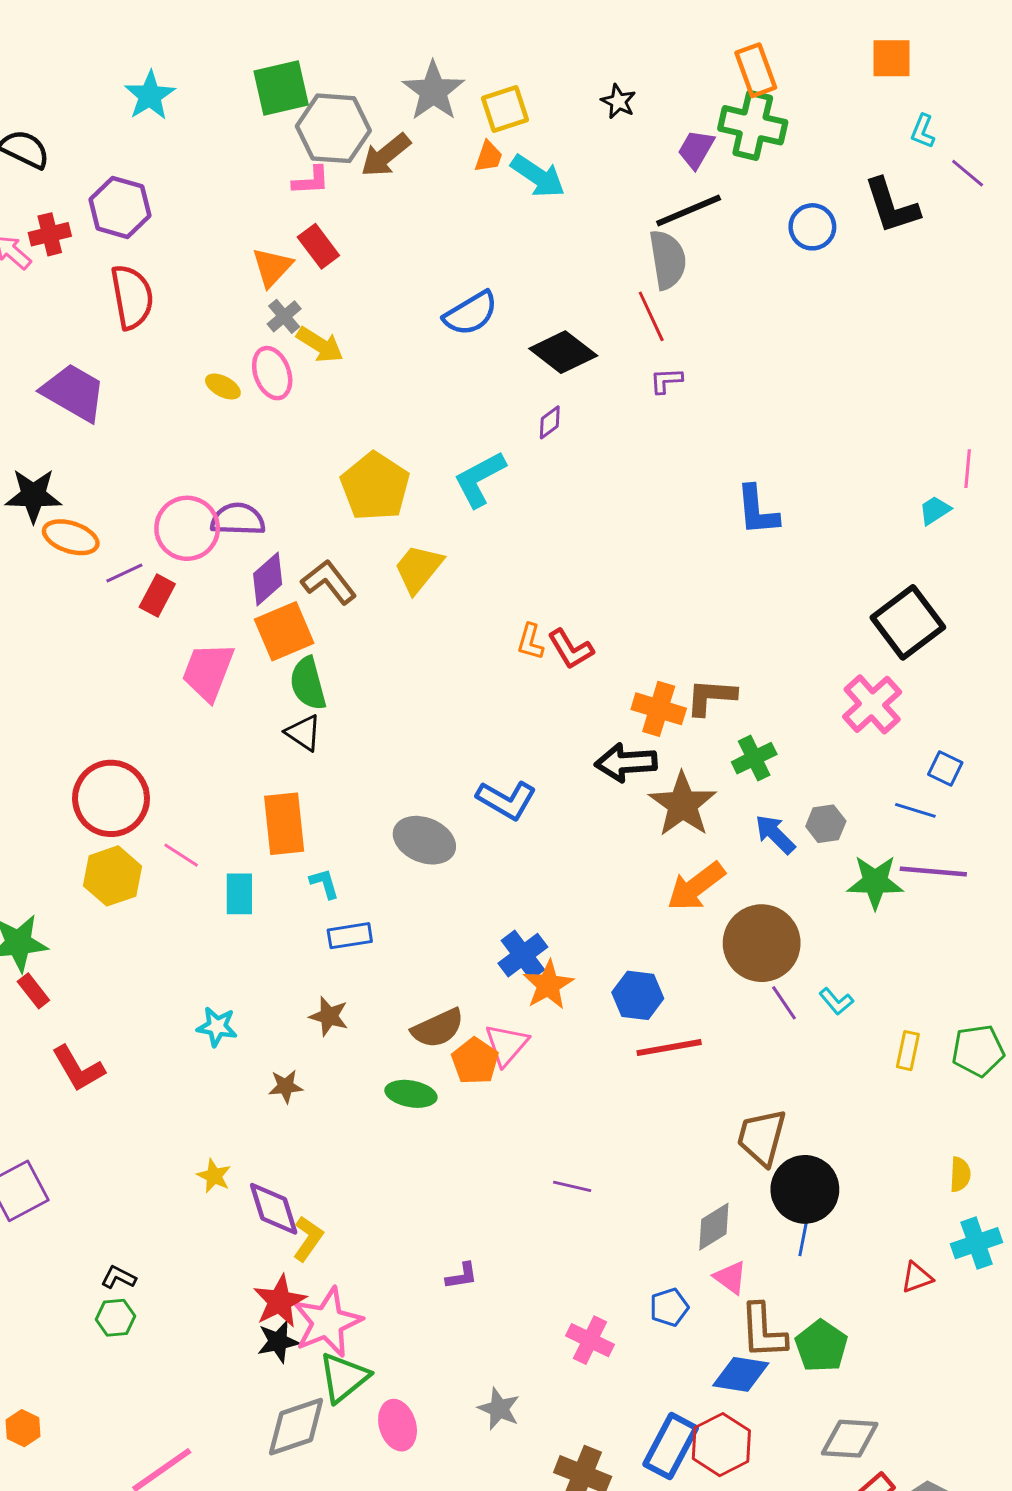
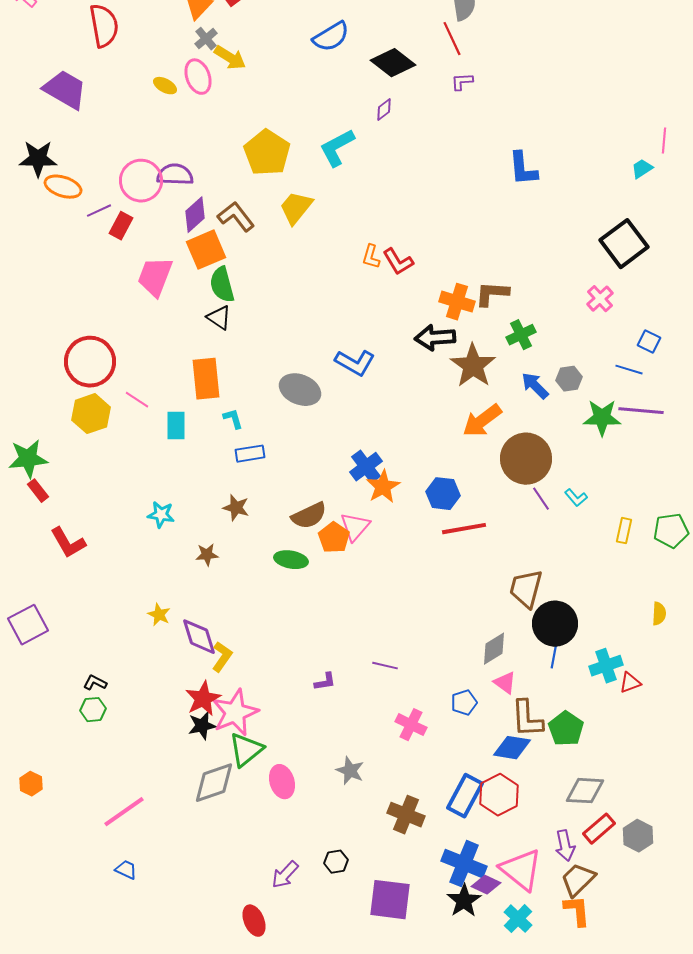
pink cross: (872, 704) -> (600, 299), size x0.7
purple line: (572, 1186) -> (385, 666), moved
cyan cross: (977, 1243) -> (606, 666), moved

